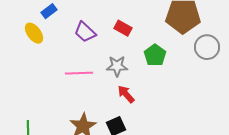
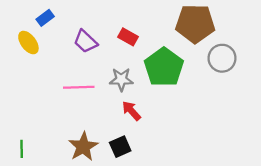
green pentagon: (155, 55) -> (164, 67), size x1.6

